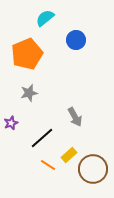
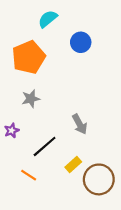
orange line: (48, 165) -> (29, 175), moved

